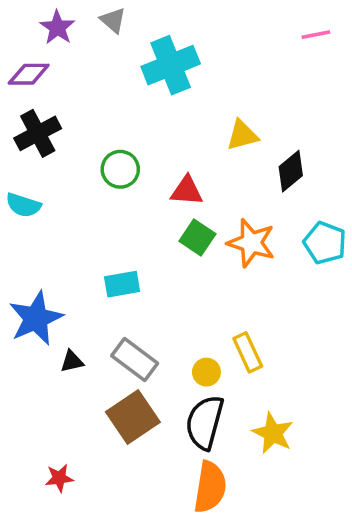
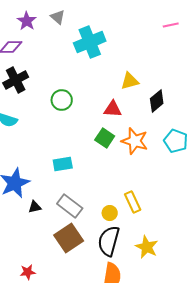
red triangle: (187, 191) -> (113, 109), moved

